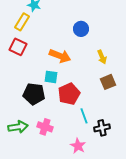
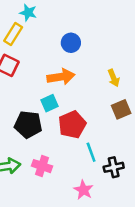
blue circle: (81, 29) -> (71, 43), moved
orange arrow: (60, 56) -> (61, 77), turned -30
cyan square: (51, 77) -> (50, 103), turned -32

